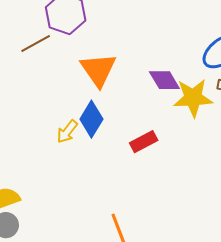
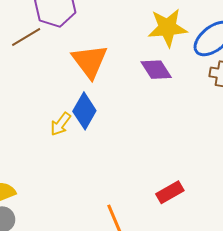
yellow star: (193, 98) -> (168, 28), moved
red rectangle: (144, 142) -> (170, 192), moved

